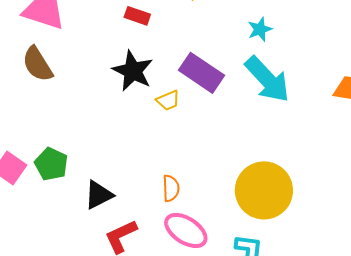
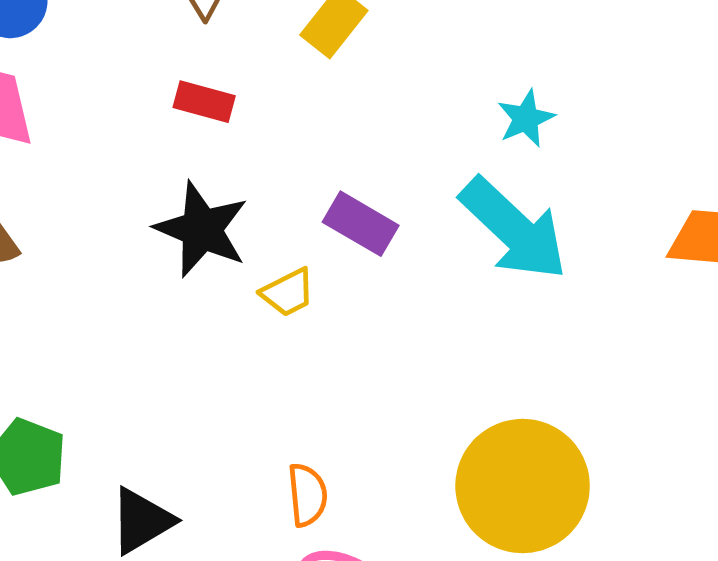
cyan star: (260, 29) -> (526, 118), moved
purple rectangle: (201, 73) -> (361, 224), size x0.7

